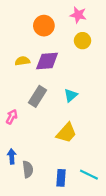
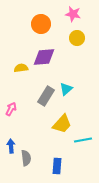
yellow semicircle: (22, 61) -> (21, 68), moved
gray rectangle: (37, 96) -> (46, 96), moved
cyan line: (89, 175) -> (83, 140), moved, turned -36

